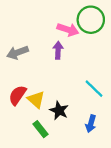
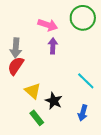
pink arrow: (68, 30) -> (48, 25), moved
gray arrow: (18, 53) -> (16, 48), turned -66
red semicircle: (18, 95) -> (16, 66), moved

